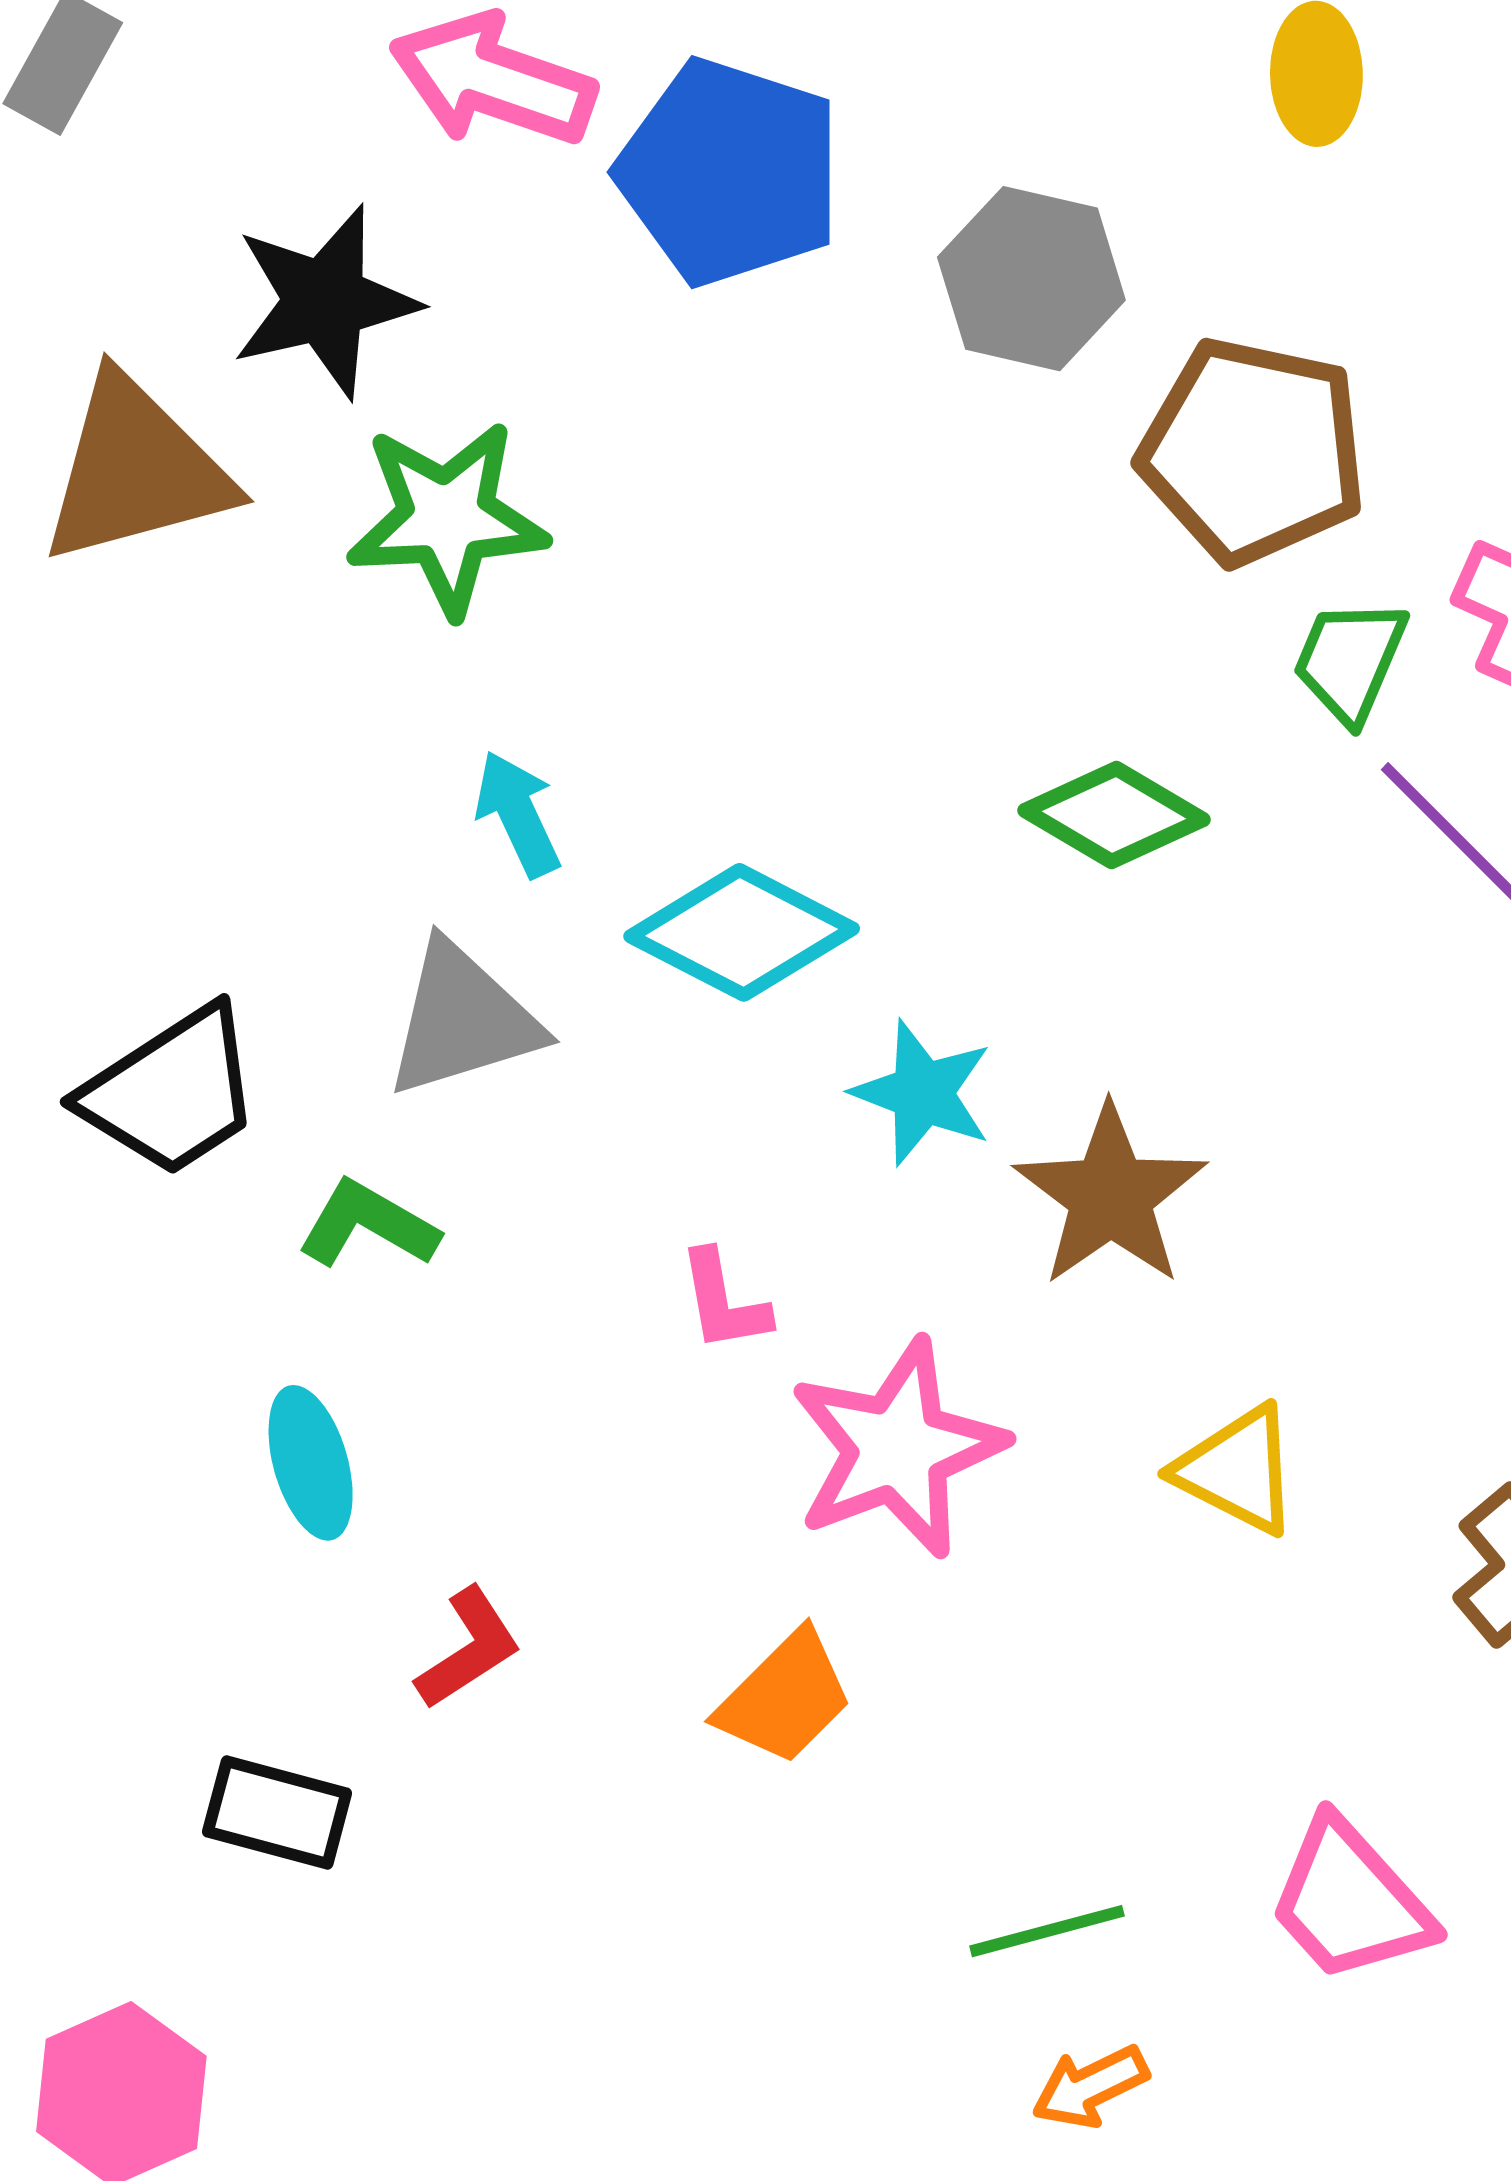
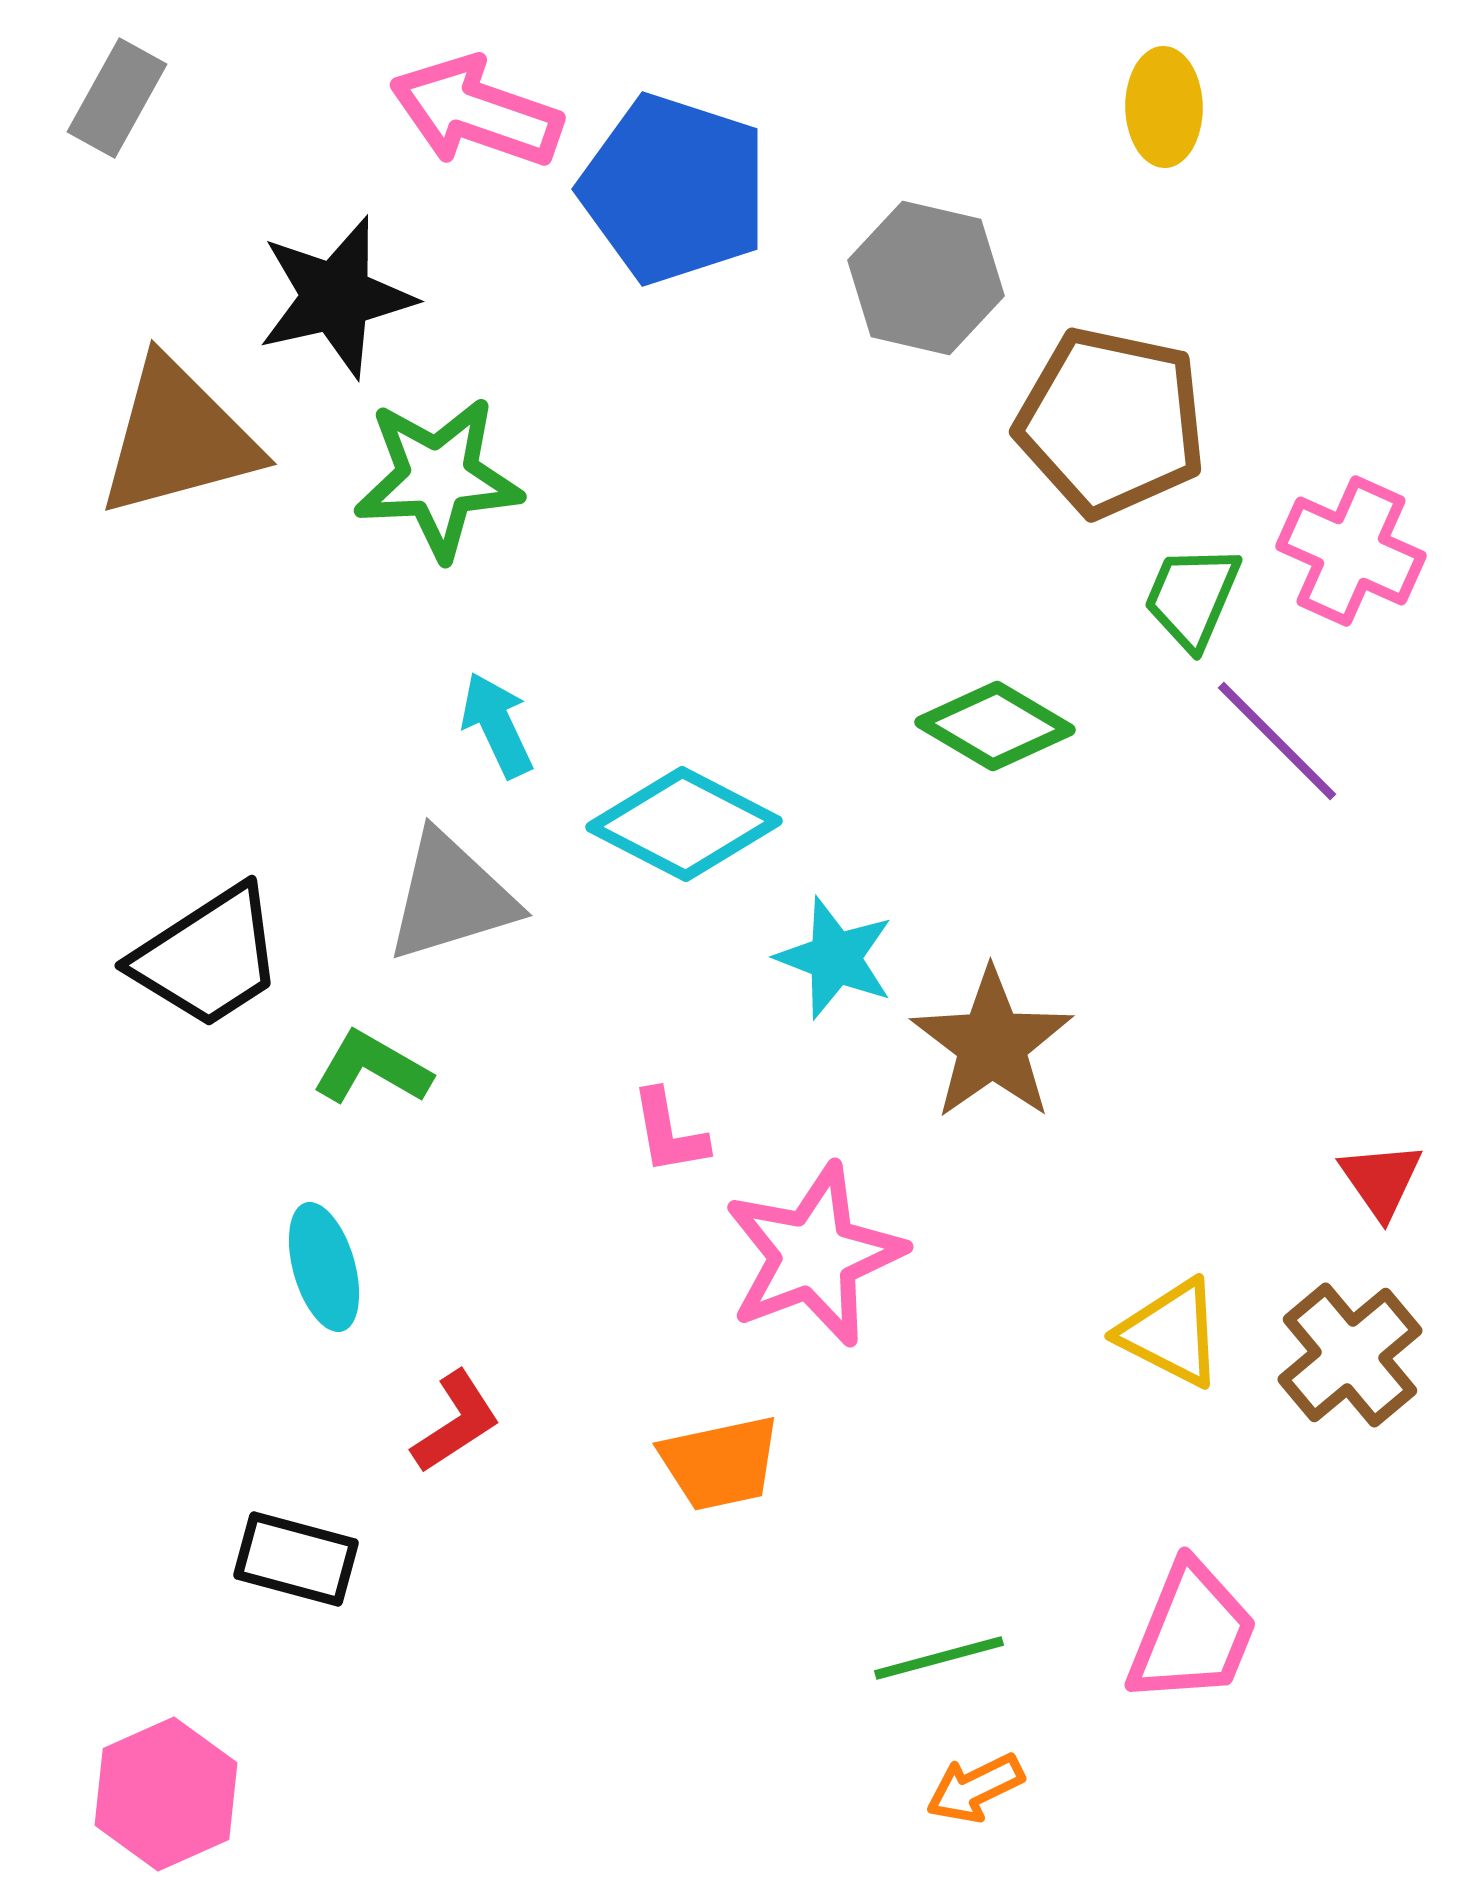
yellow triangle: (1237, 1470) -> (1171, 1333), moved
orange trapezoid: (785, 1698) -> (720, 1463), turned 33
pink trapezoid: (1350, 1901) -> (1192, 1633), turned -116

